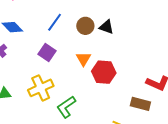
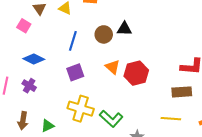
purple square: (47, 52) -> (75, 72), turned -36
yellow cross: (41, 88) -> (81, 109), turned -30
green L-shape: (66, 107) -> (111, 119), turned -85

